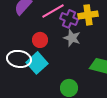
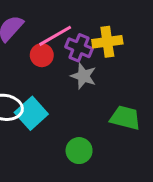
red circle: (40, 40) -> (42, 55), moved

